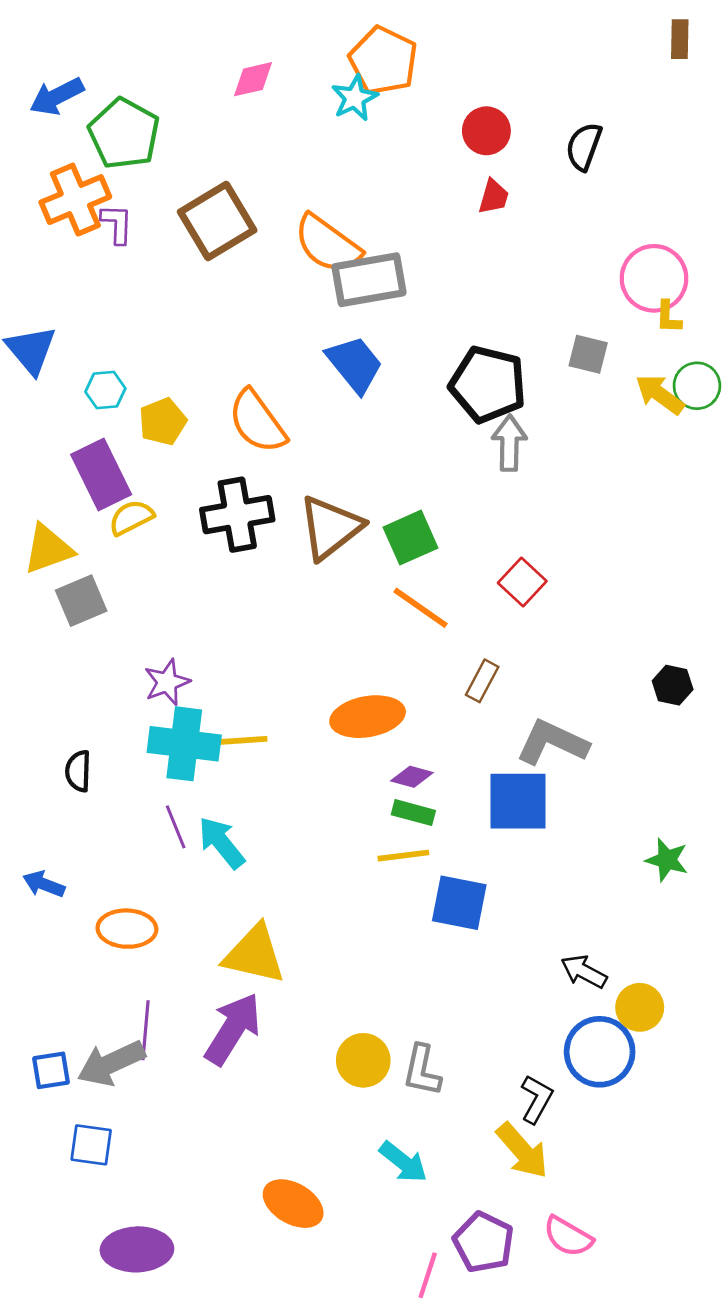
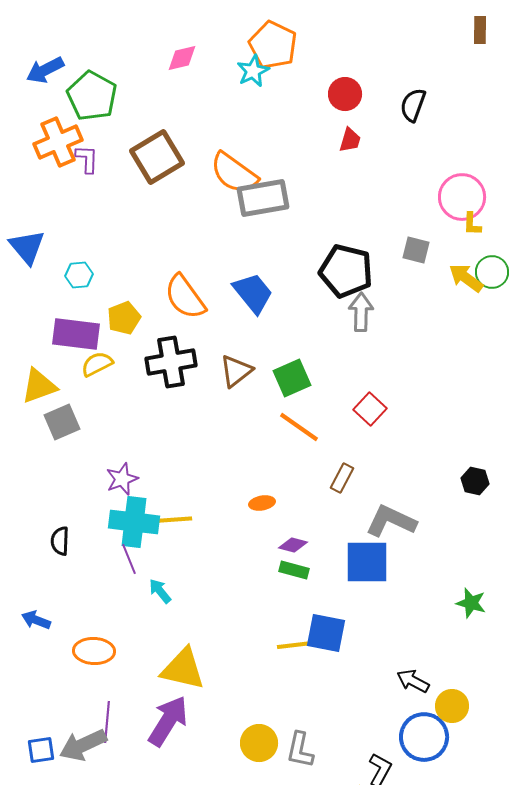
blue trapezoid: (355, 364) -> (253, 293), moved
yellow pentagon: (163, 422) -> (124, 318), moved
purple rectangle: (101, 475) -> (76, 334), turned -57
brown triangle: (330, 528) -> (236, 371), size x0.7
orange ellipse: (368, 717) -> (262, 503), size x0.5
purple line: (176, 827) -> (129, 559), moved
cyan arrow: (221, 843) -> (160, 591), size x0.7
yellow line: (403, 856) -> (295, 645), moved

